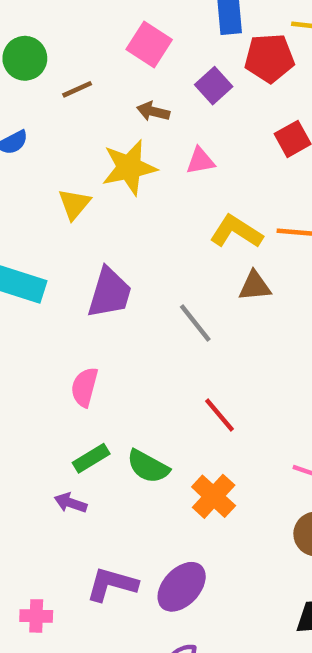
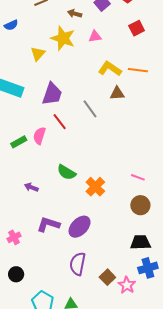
yellow star: (129, 168) -> (63, 38), turned 30
red line: (219, 415) -> (60, 122), moved
green rectangle: (91, 458) -> (19, 142), moved
pink cross: (36, 616) -> (14, 237), turned -32

